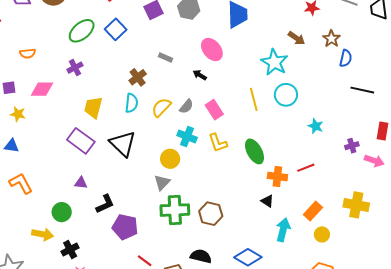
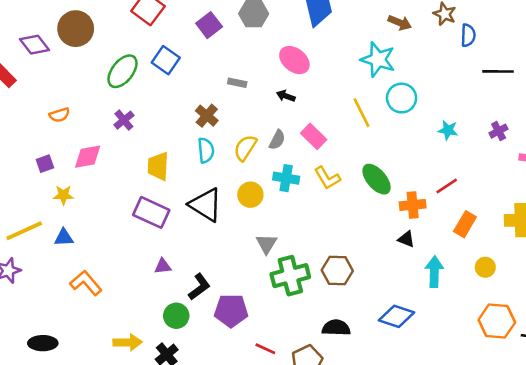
purple cross: (352, 146) -> (499, 131), moved
yellow circle: (170, 159) -> (250, 195), moved
orange rectangle: (313, 211) -> (465, 224), moved
green circle: (62, 212) -> (176, 316), moved

